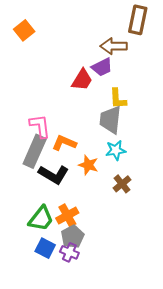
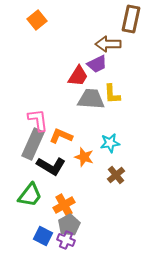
orange square: (24, 30) -> (37, 20), moved
gray trapezoid: (110, 120) -> (91, 99), moved, turned 88
green trapezoid: (41, 219) -> (30, 195), moved

